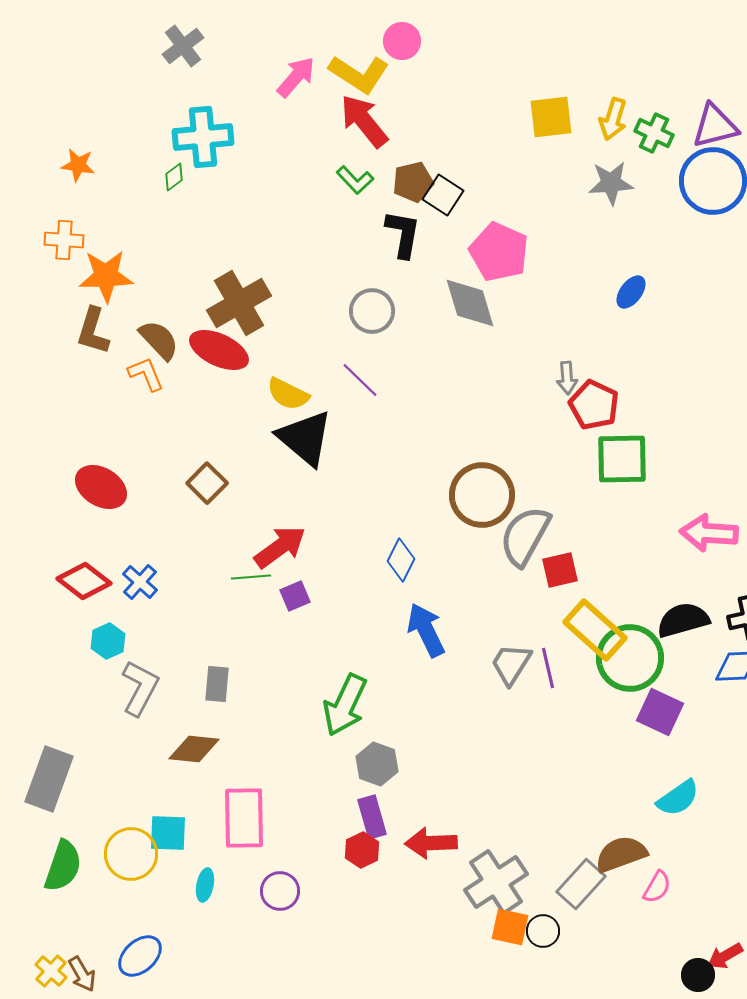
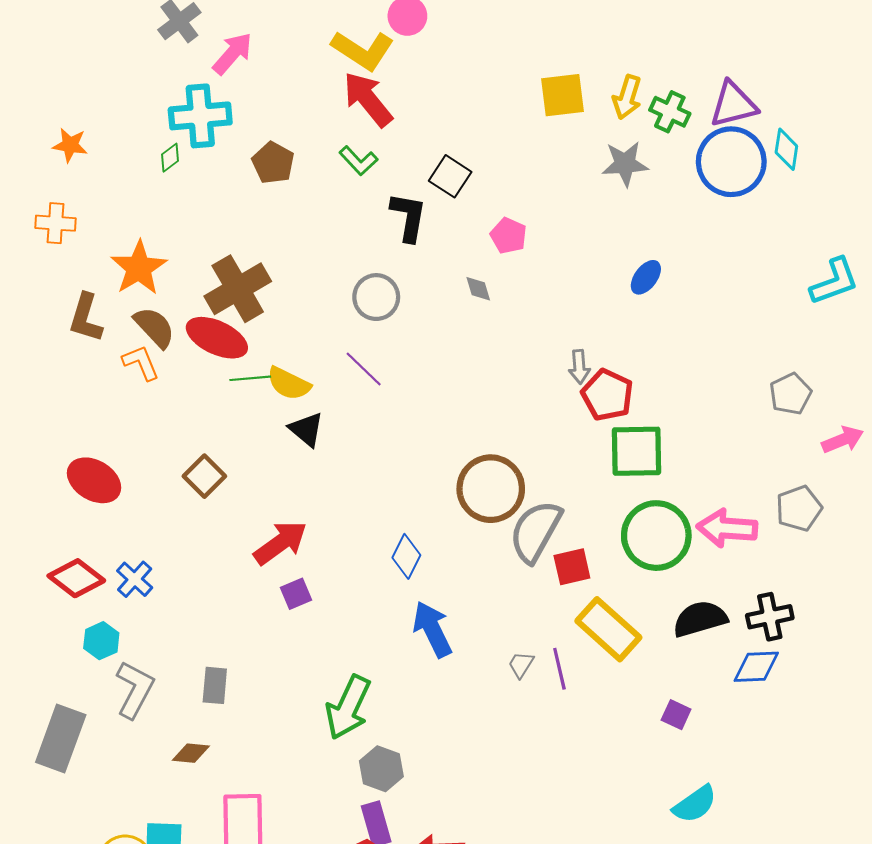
pink arrow: (296, 77) -> (233, 53), moved
brown pentagon: (413, 182) -> (273, 163), moved, turned -30
pink pentagon: (499, 252) -> (508, 236), size x0.6
orange star: (106, 276) -> (139, 268), moved, turned -30
gray diamond: (470, 303) -> (478, 289), size x0.5
black triangle: (305, 438) -> (306, 429), size x0.6
green line: (251, 577) -> (250, 378), moved
green circle: (630, 658) -> (656, 536), moved
gray trapezoid: (511, 664) -> (521, 665), size x0.6
purple square: (660, 712) -> (676, 715), size x0.6
brown diamond: (194, 749) -> (191, 753), size x0.7
gray rectangle: (49, 779) -> (61, 739), moved

